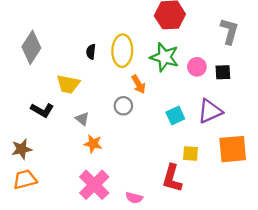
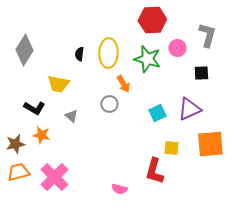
pink circle: (197, 67) -> (177, 48), moved
orange star: (93, 144) -> (41, 135), moved
pink cross: (94, 185) -> (54, 177), moved

